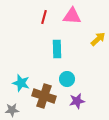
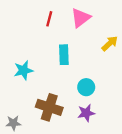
pink triangle: (72, 16) -> (81, 18), turned -42
cyan circle: (67, 79) -> (86, 87), moved
cyan star: (21, 83) -> (23, 70), moved, turned -30

